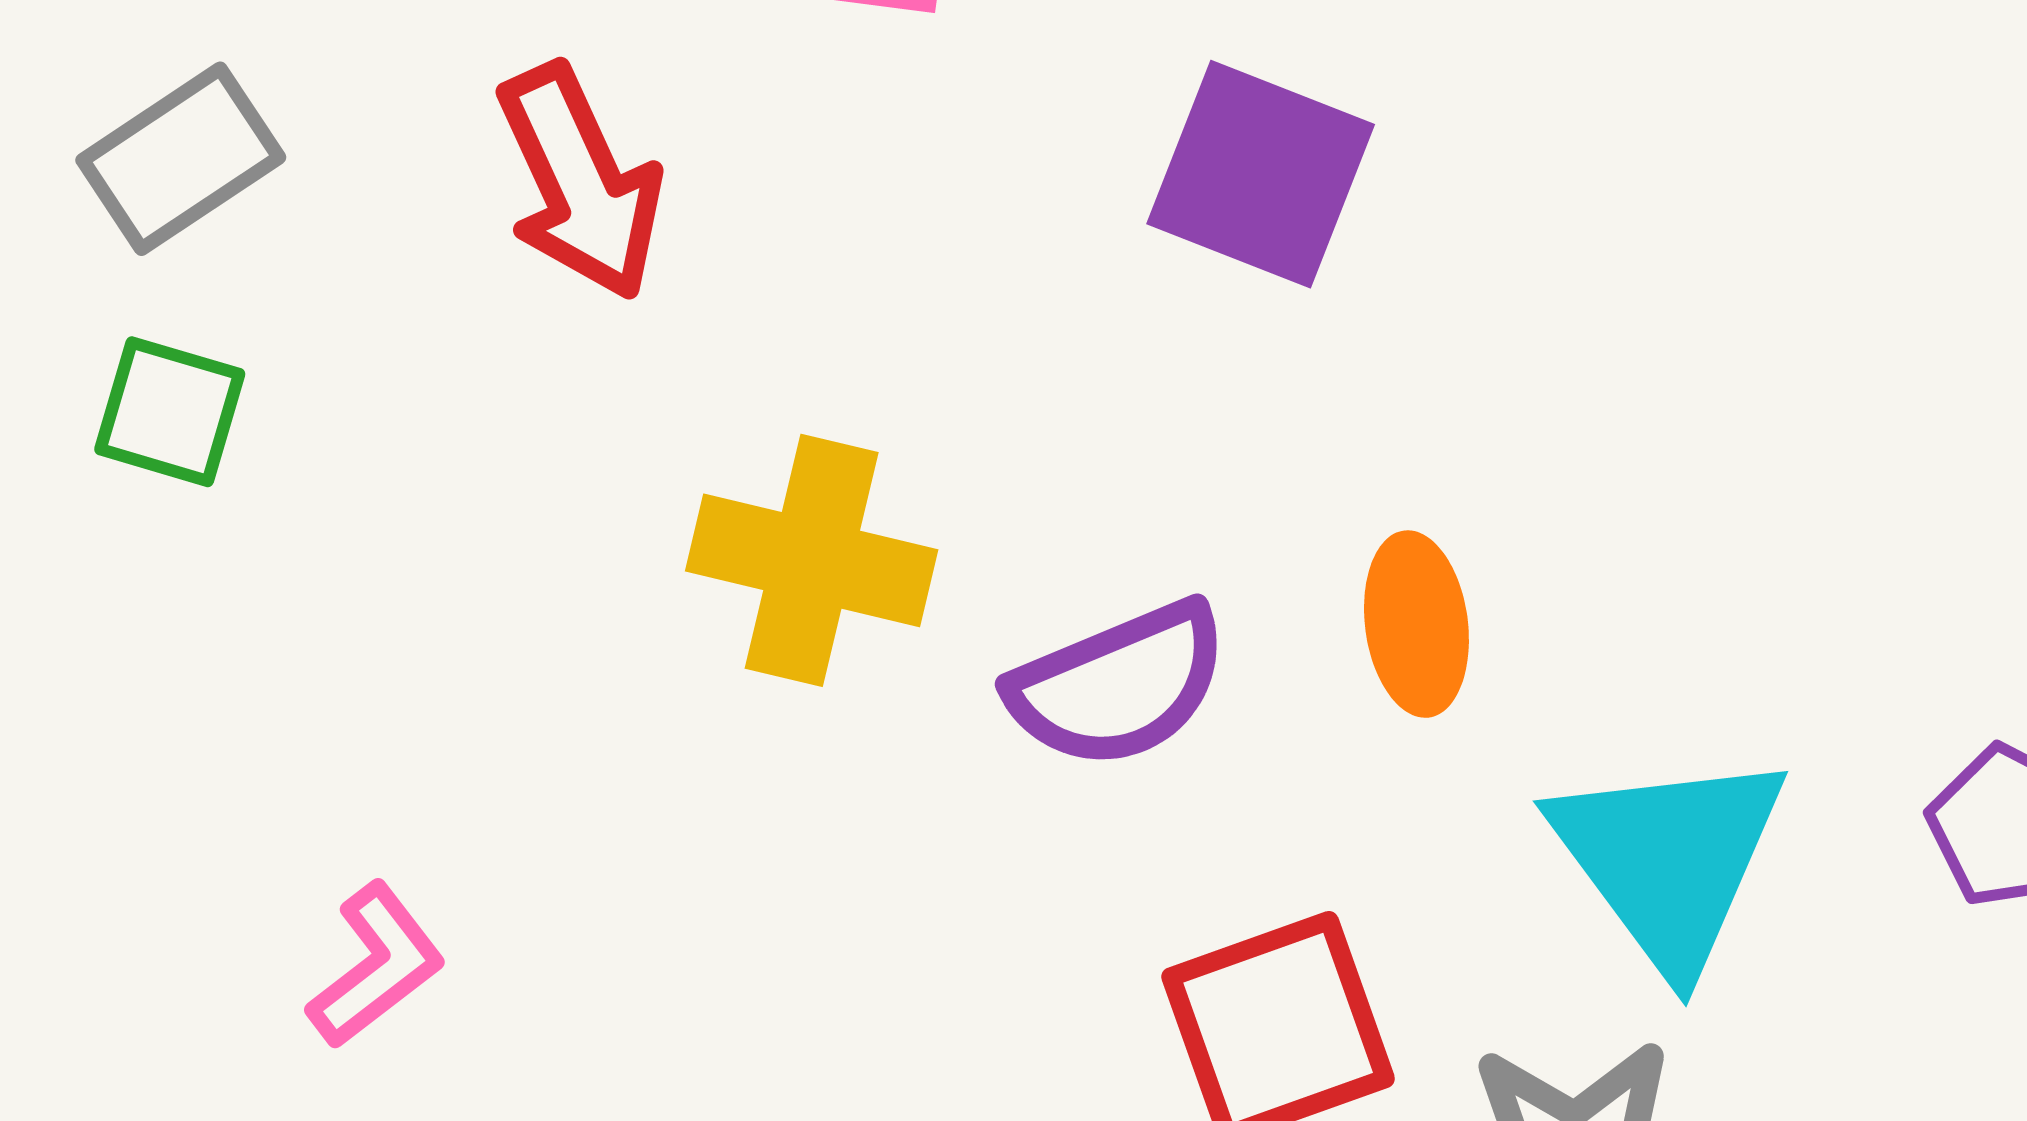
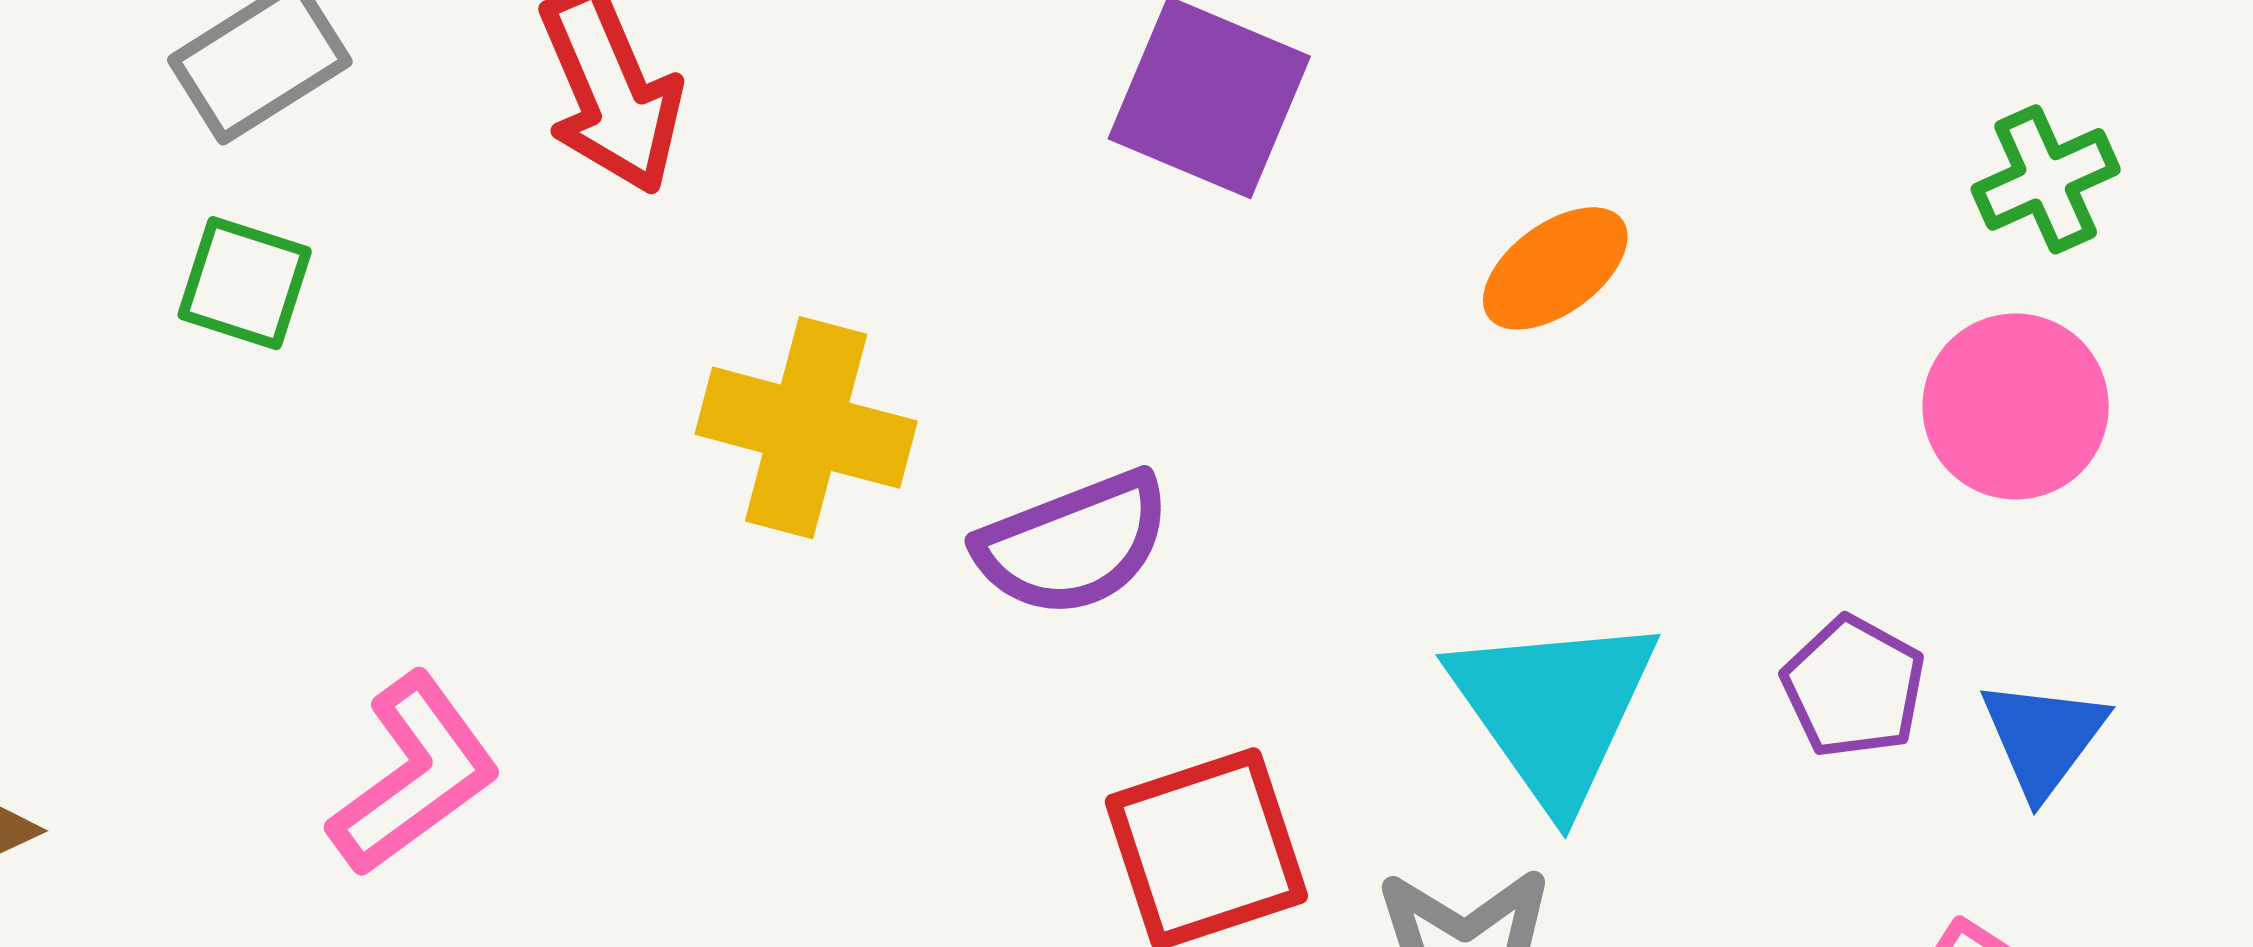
orange ellipse: (1416, 624) -> (1555, 268), moved, turned 60
pink L-shape: (376, 966) -> (414, 775), size x1.4

